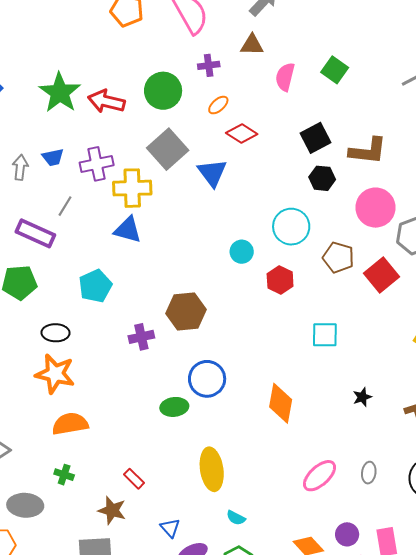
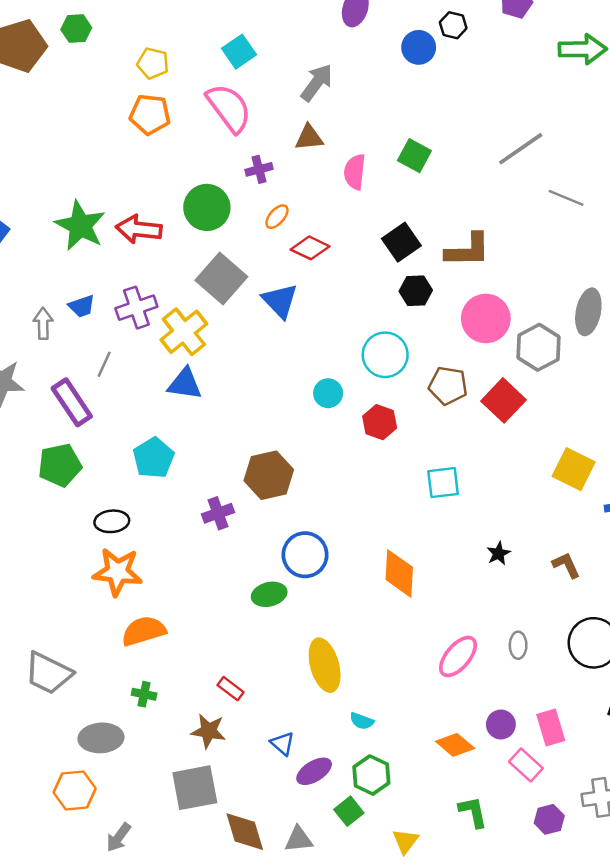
yellow cross: (132, 188) -> (184, 332), turned -30
purple rectangle: (35, 233) -> (72, 402), turned 39

